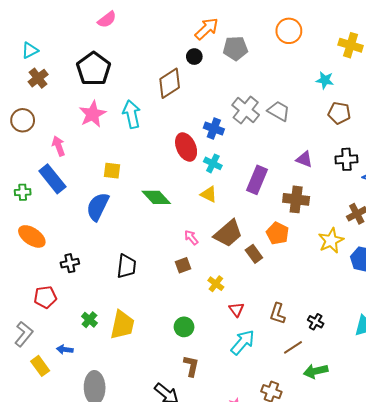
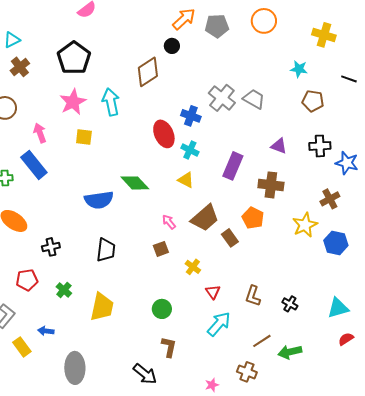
gray pentagon: (235, 48) -> (217, 26), moved
yellow square: (112, 171) -> (84, 137), moved
blue semicircle: (98, 207) -> (99, 200), moved, turned -124
green cross: (89, 320) -> (64, 290), moved
brown line: (293, 347) -> (262, 341), moved

